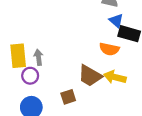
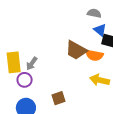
gray arrow: (38, 57) -> (32, 63), turned -136
brown trapezoid: (90, 76) -> (76, 50), moved

